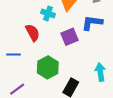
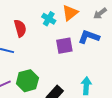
red semicircle: (33, 33) -> (20, 28), moved
green hexagon: (48, 67) -> (27, 81), moved

